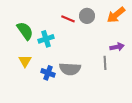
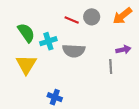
yellow triangle: (25, 61) -> (26, 64), size x1.5
gray semicircle: (70, 69) -> (74, 51), moved
blue cross: (48, 73) -> (55, 97), moved

